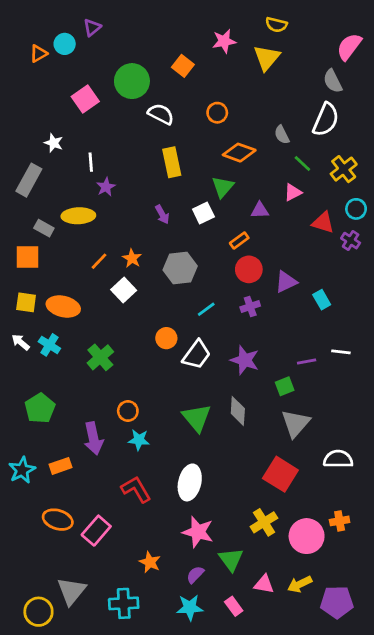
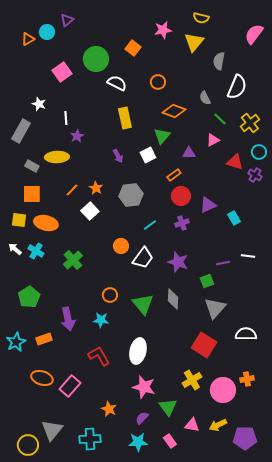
gray semicircle: (333, 81) -> (219, 61), moved, turned 36
orange square: (27, 257) -> (32, 194), moved
orange circle: (128, 411) -> (110, 295), moved

